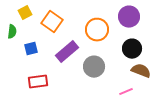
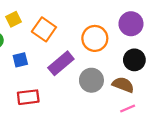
brown semicircle: (141, 71) -> (123, 85), moved

